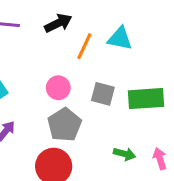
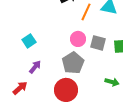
pink circle: (58, 88) -> (78, 39), moved

